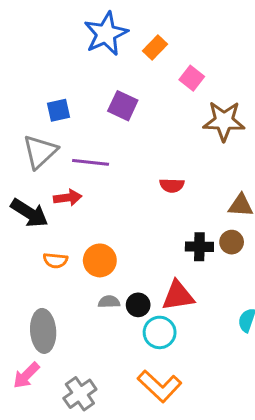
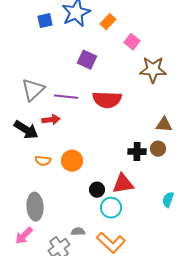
blue square: (58, 110) -> (45, 21), moved
red semicircle: (172, 185) -> (107, 100), moved, size x1.8
gray semicircle: (109, 302) -> (78, 232), moved

